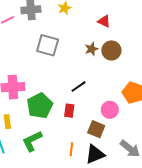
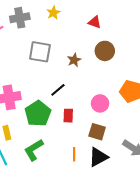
brown star: (91, 49) -> (74, 60), moved
black line: (79, 87) -> (58, 90), moved
pink circle: (110, 110) -> (100, 103), moved

